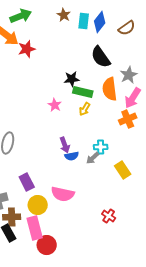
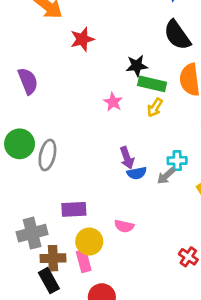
red star: (27, 49) -> (82, 39), moved
purple rectangle: (27, 182) -> (74, 209), turned -66
pink semicircle: (63, 194) -> (124, 226), size x0.6
pink rectangle: (35, 228) -> (84, 261), moved, size x0.7

